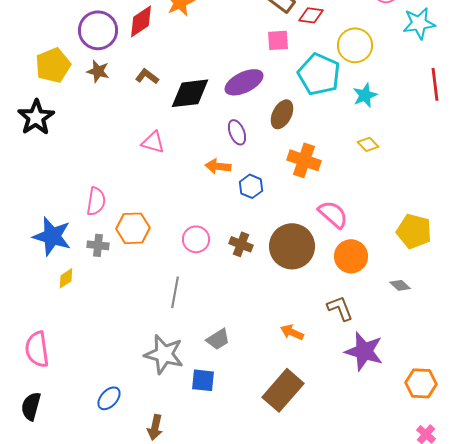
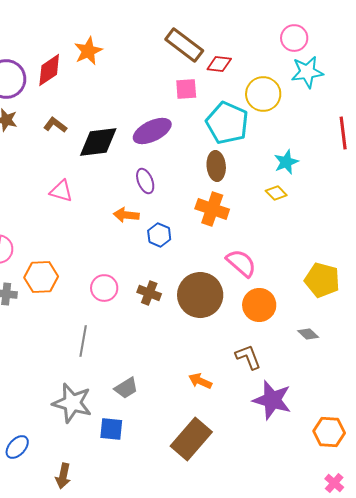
cyan star: (419, 23) -> (307, 72), moved
cyan star: (365, 95) -> (286, 162), moved
brown ellipse: (282, 114) -> (216, 166), moved, turned -32

